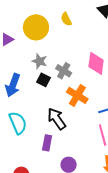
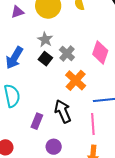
black arrow: (57, 119) -> (63, 111), moved

